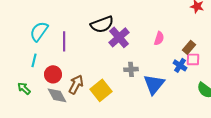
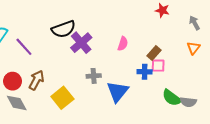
purple line: (64, 41) -> (24, 47), turned -42
blue cross: (180, 65) -> (145, 72), turned -32
brown arrow: (76, 84) -> (36, 80), moved

